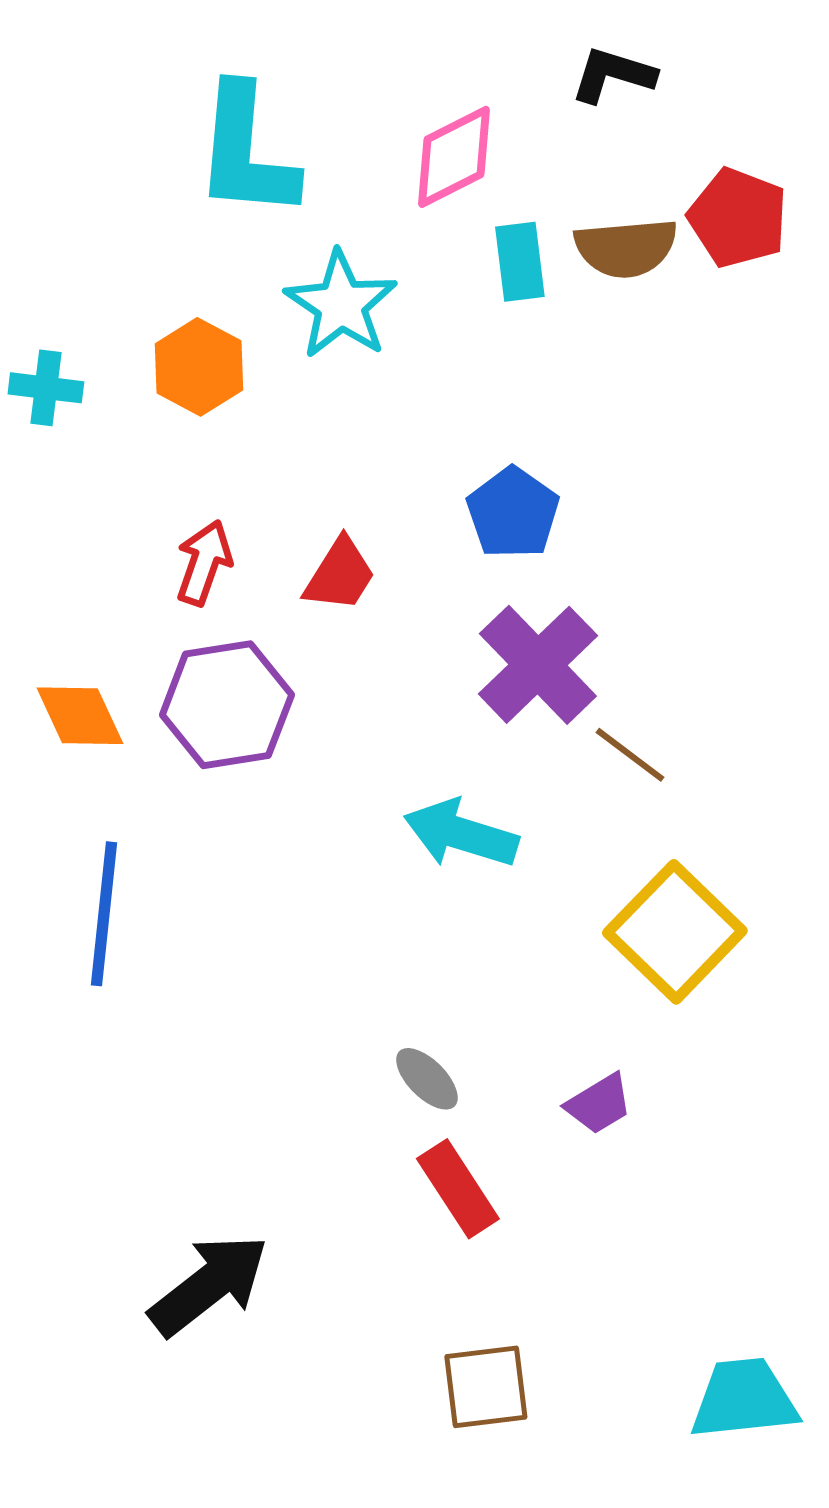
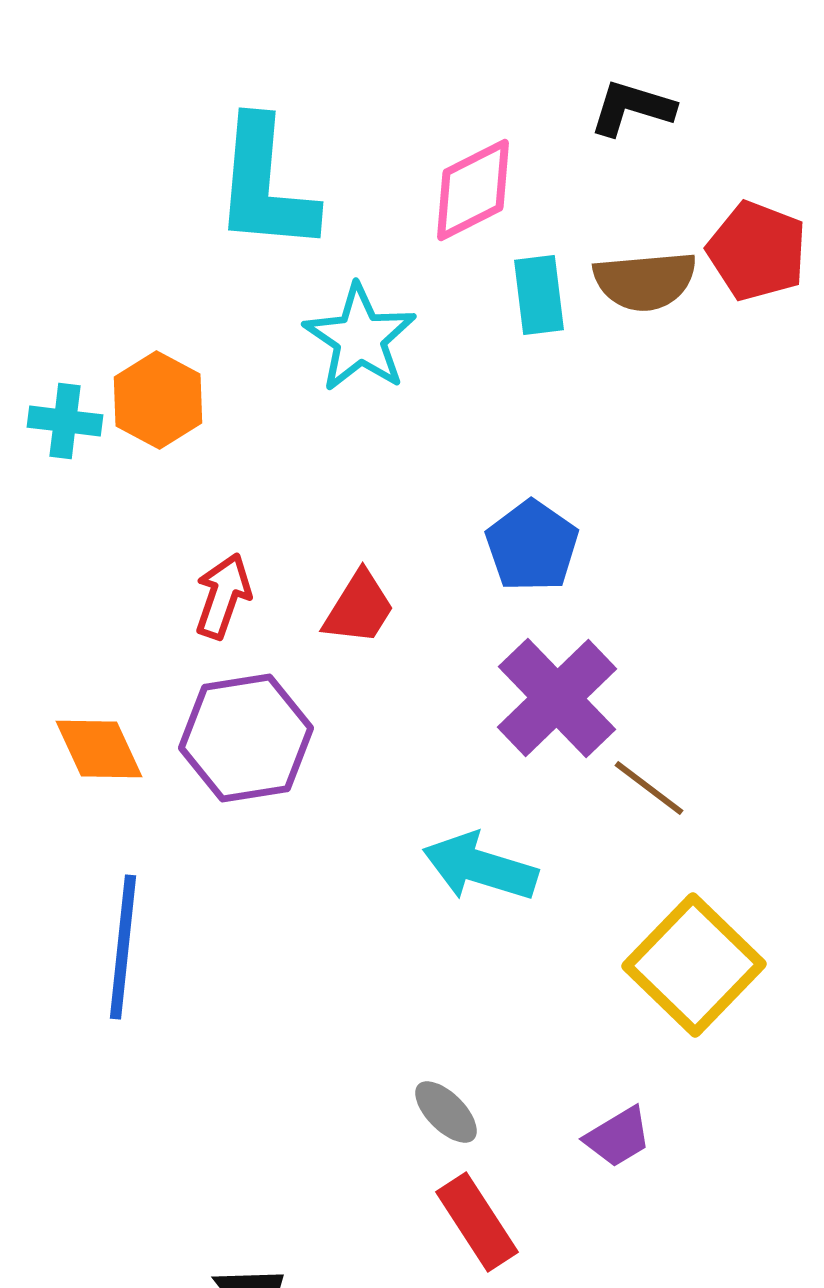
orange hexagon: (199, 367) -> (158, 400), moved

